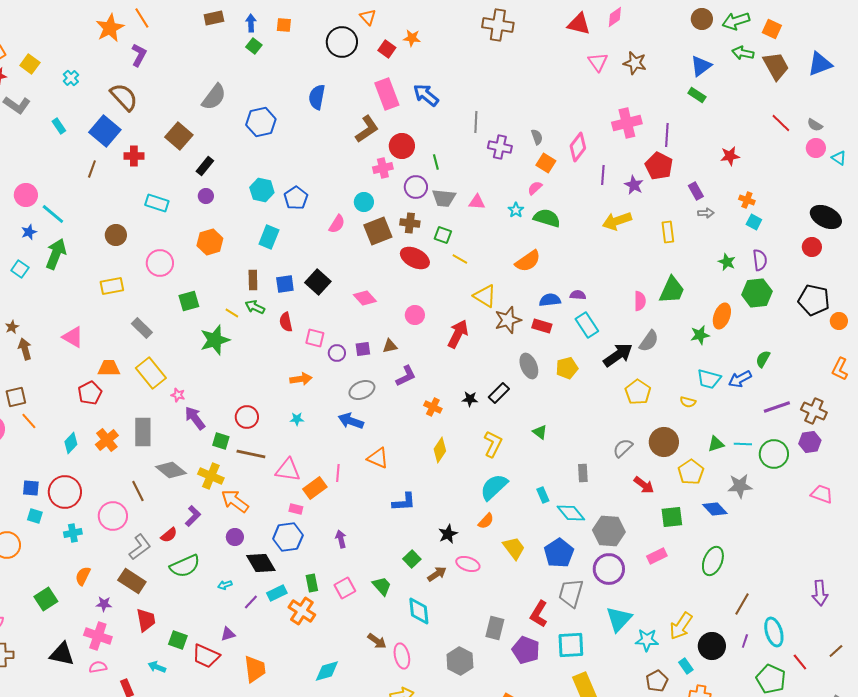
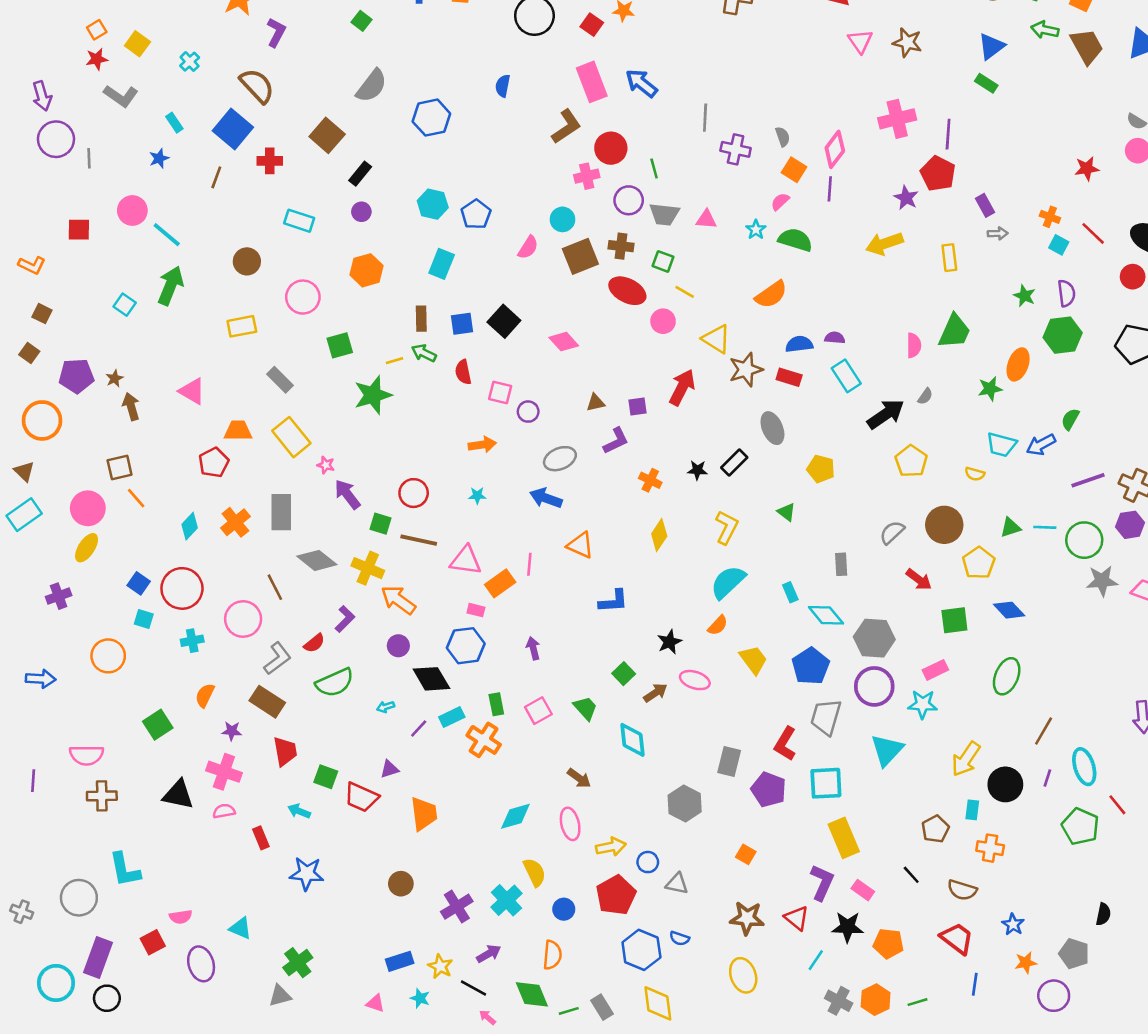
green square: (254, 46) -> (361, 21), moved
blue semicircle: (317, 97) -> (503, 86), size x0.7
red line: (781, 123) -> (1093, 233), moved
red star: (730, 156) -> (1087, 168), moved
purple line: (603, 175) -> (830, 189), moved
blue star: (29, 232) -> (159, 158), moved
yellow line: (232, 313) -> (394, 361), turned -48
pink circle: (415, 315) -> (663, 321), moved
gray semicircle: (649, 341) -> (925, 396), size x0.6
purple square: (363, 349) -> (638, 406), moved
yellow pentagon: (567, 368) -> (821, 469), moved, turned 30
gray star: (740, 486) -> (1102, 581), moved
blue square: (31, 488) -> (139, 583), turned 30
cyan star: (647, 640) -> (923, 704), moved
pink ellipse: (402, 656) -> (570, 824), moved
cyan rectangle: (686, 666) -> (972, 810), turned 42

